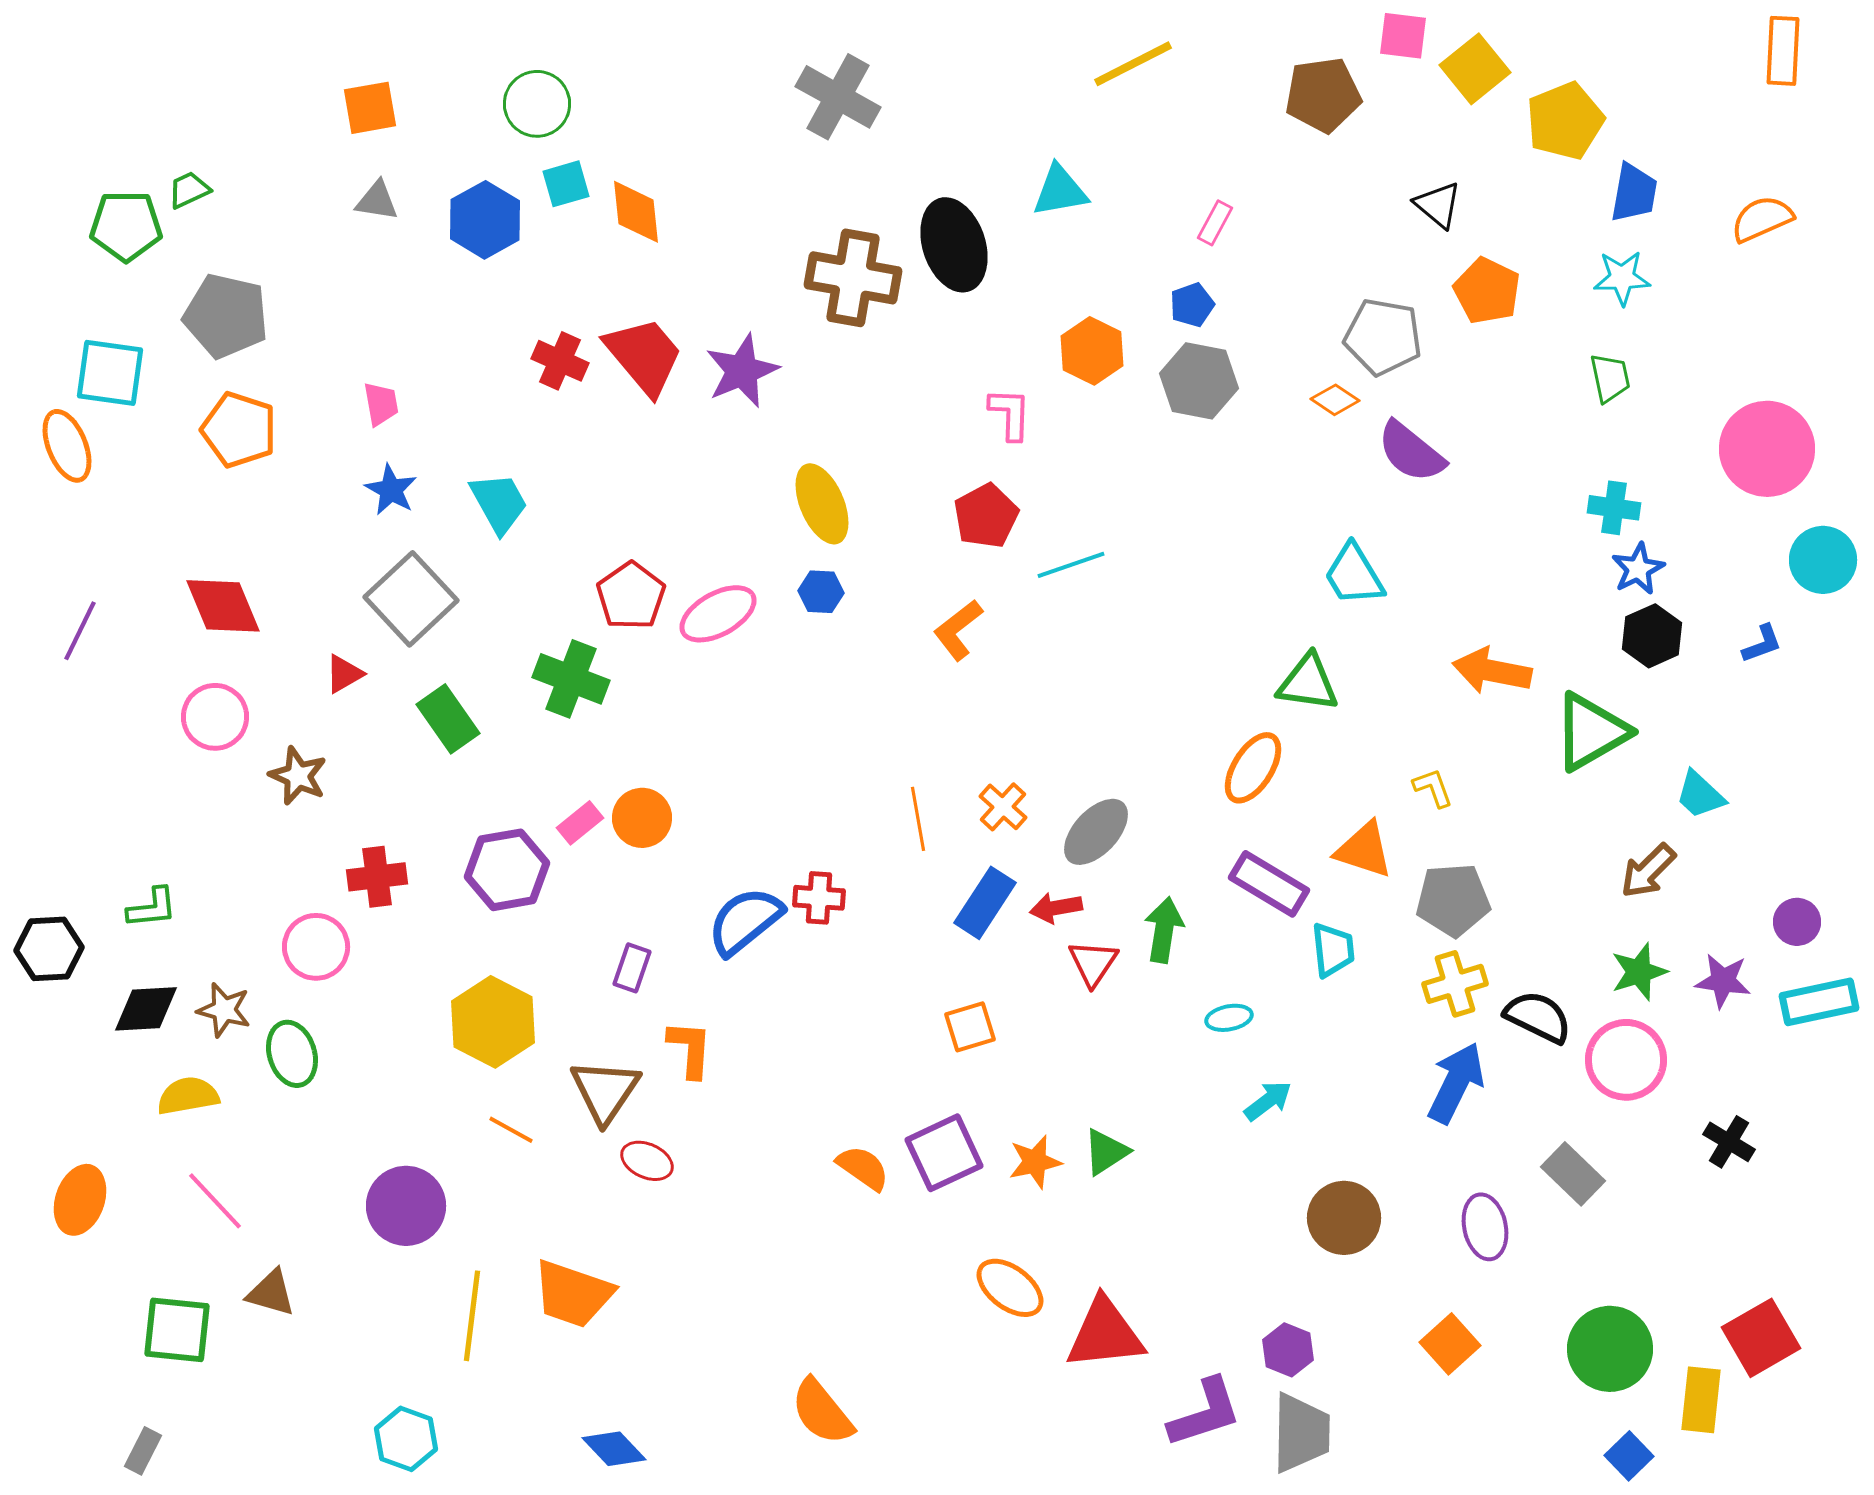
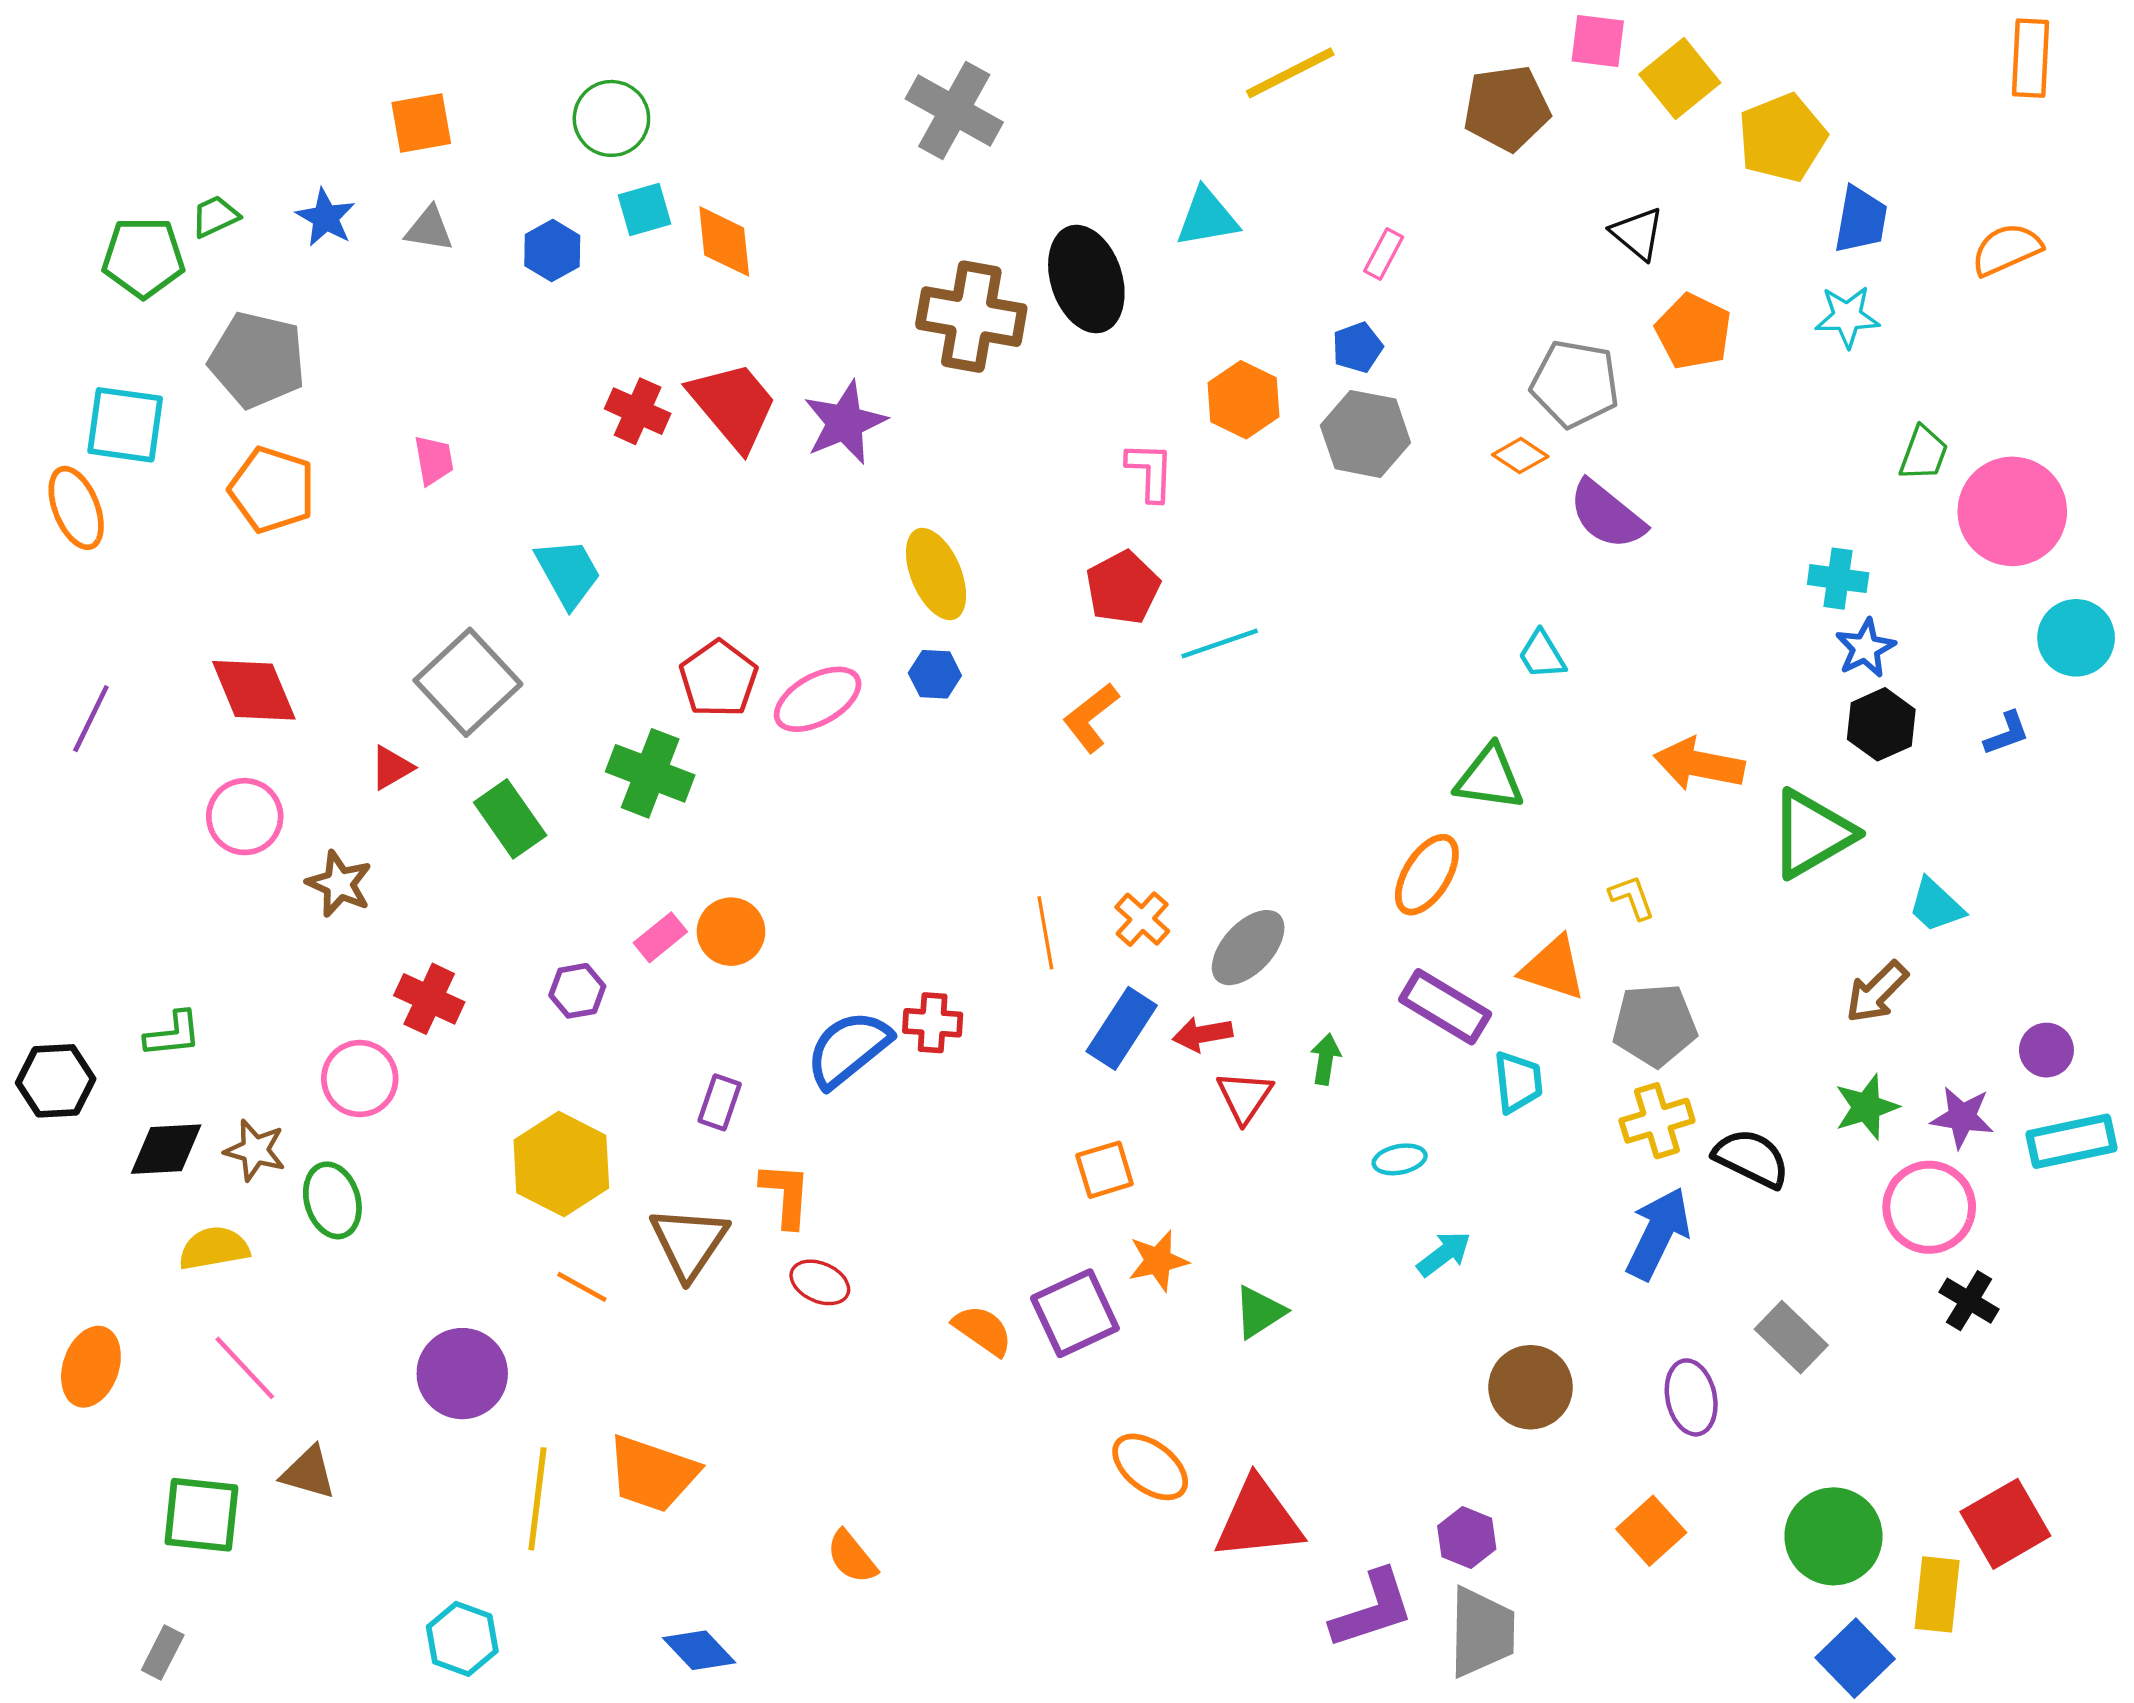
blue hexagon: (485, 220) -> (552, 251), size x0.7
green trapezoid: (1610, 378) -> (1923, 453), moved, turned 32
blue star: (391, 490) -> (326, 218), moved
cyan trapezoid: (1354, 575) -> (1542, 655), size x0.7
purple hexagon: (507, 870) -> (577, 991), size x0.6
red cross: (377, 877) -> (429, 999), turned 32
green arrow: (1164, 930) -> (1326, 1059), size x0.7
pink circle: (1626, 1060) -> (1929, 1207), moved
red ellipse: (647, 1161) -> (820, 1282), moved
orange star: (1035, 1162) -> (1158, 1261), moved
orange semicircle: (822, 1412) -> (852, 1557), moved, size x0.7
blue square: (1629, 1456) -> (1855, 1658), size x1.4

